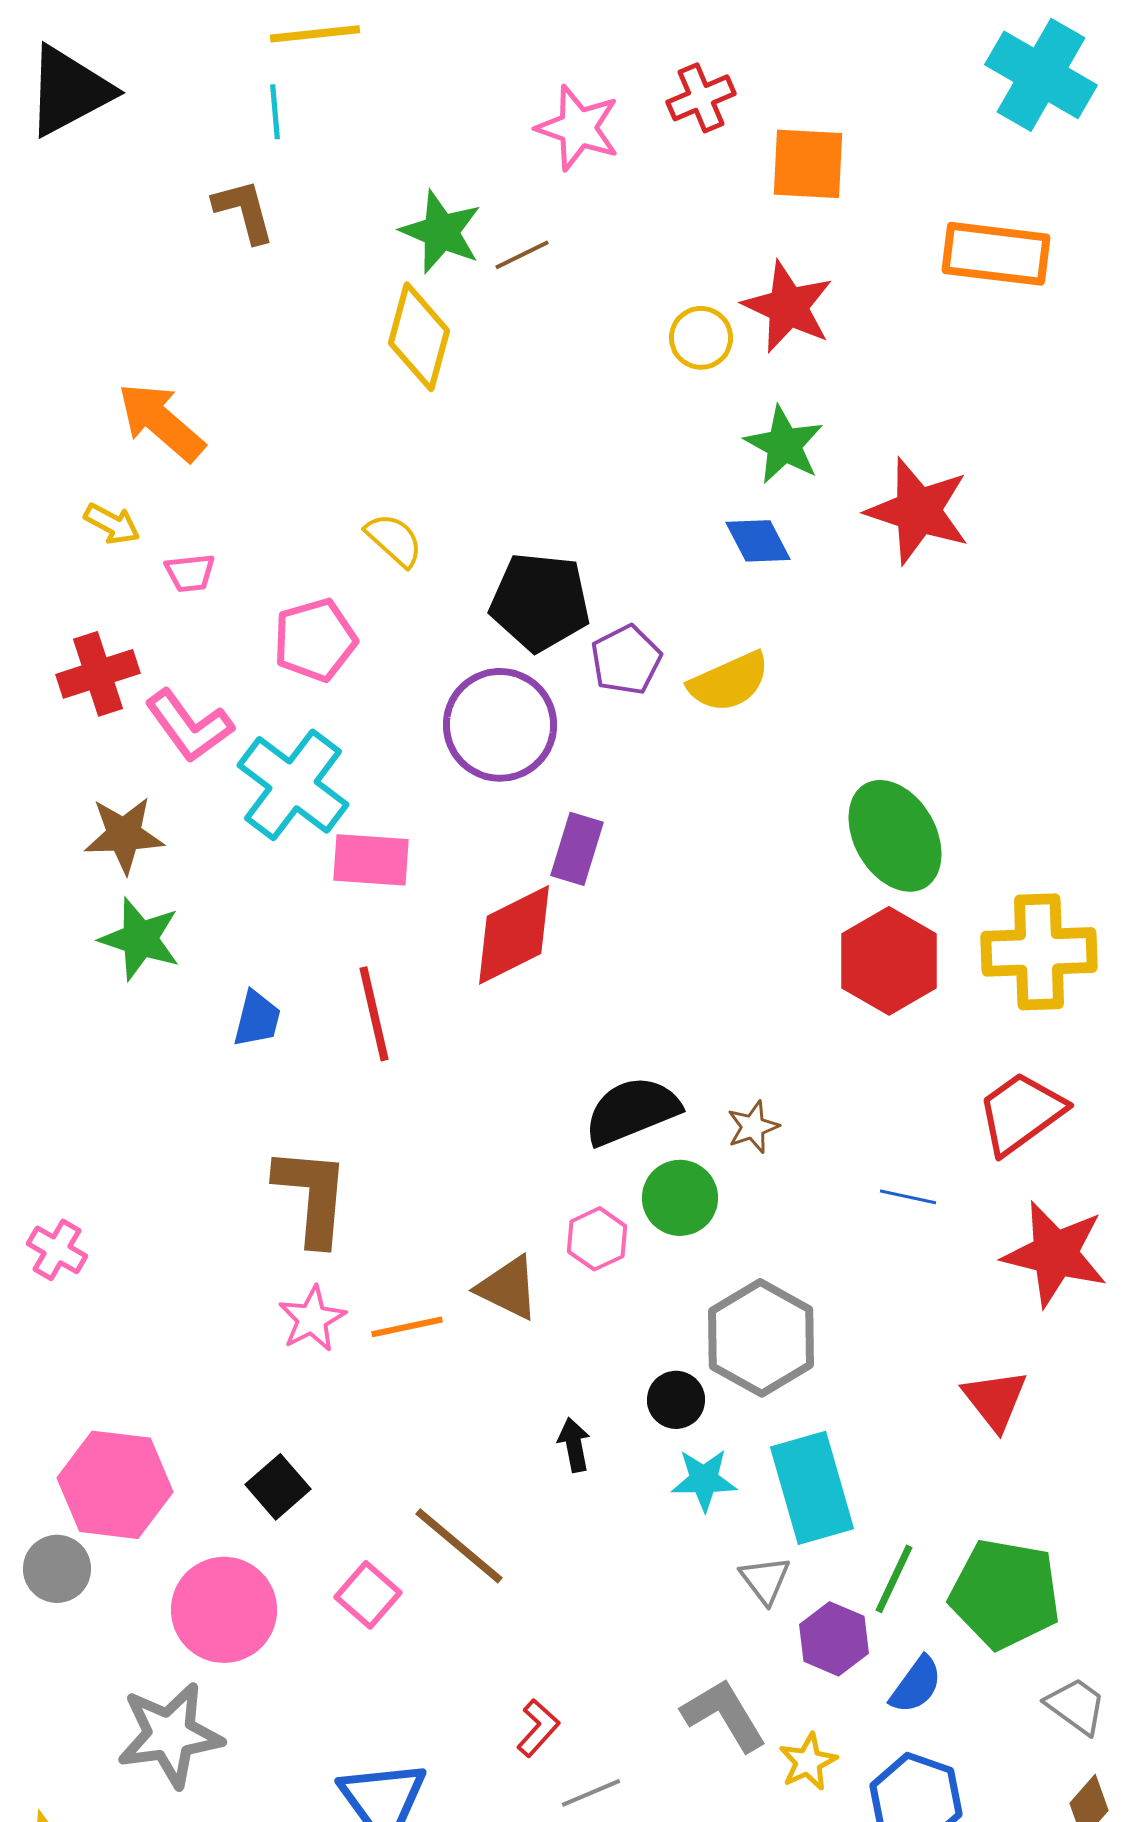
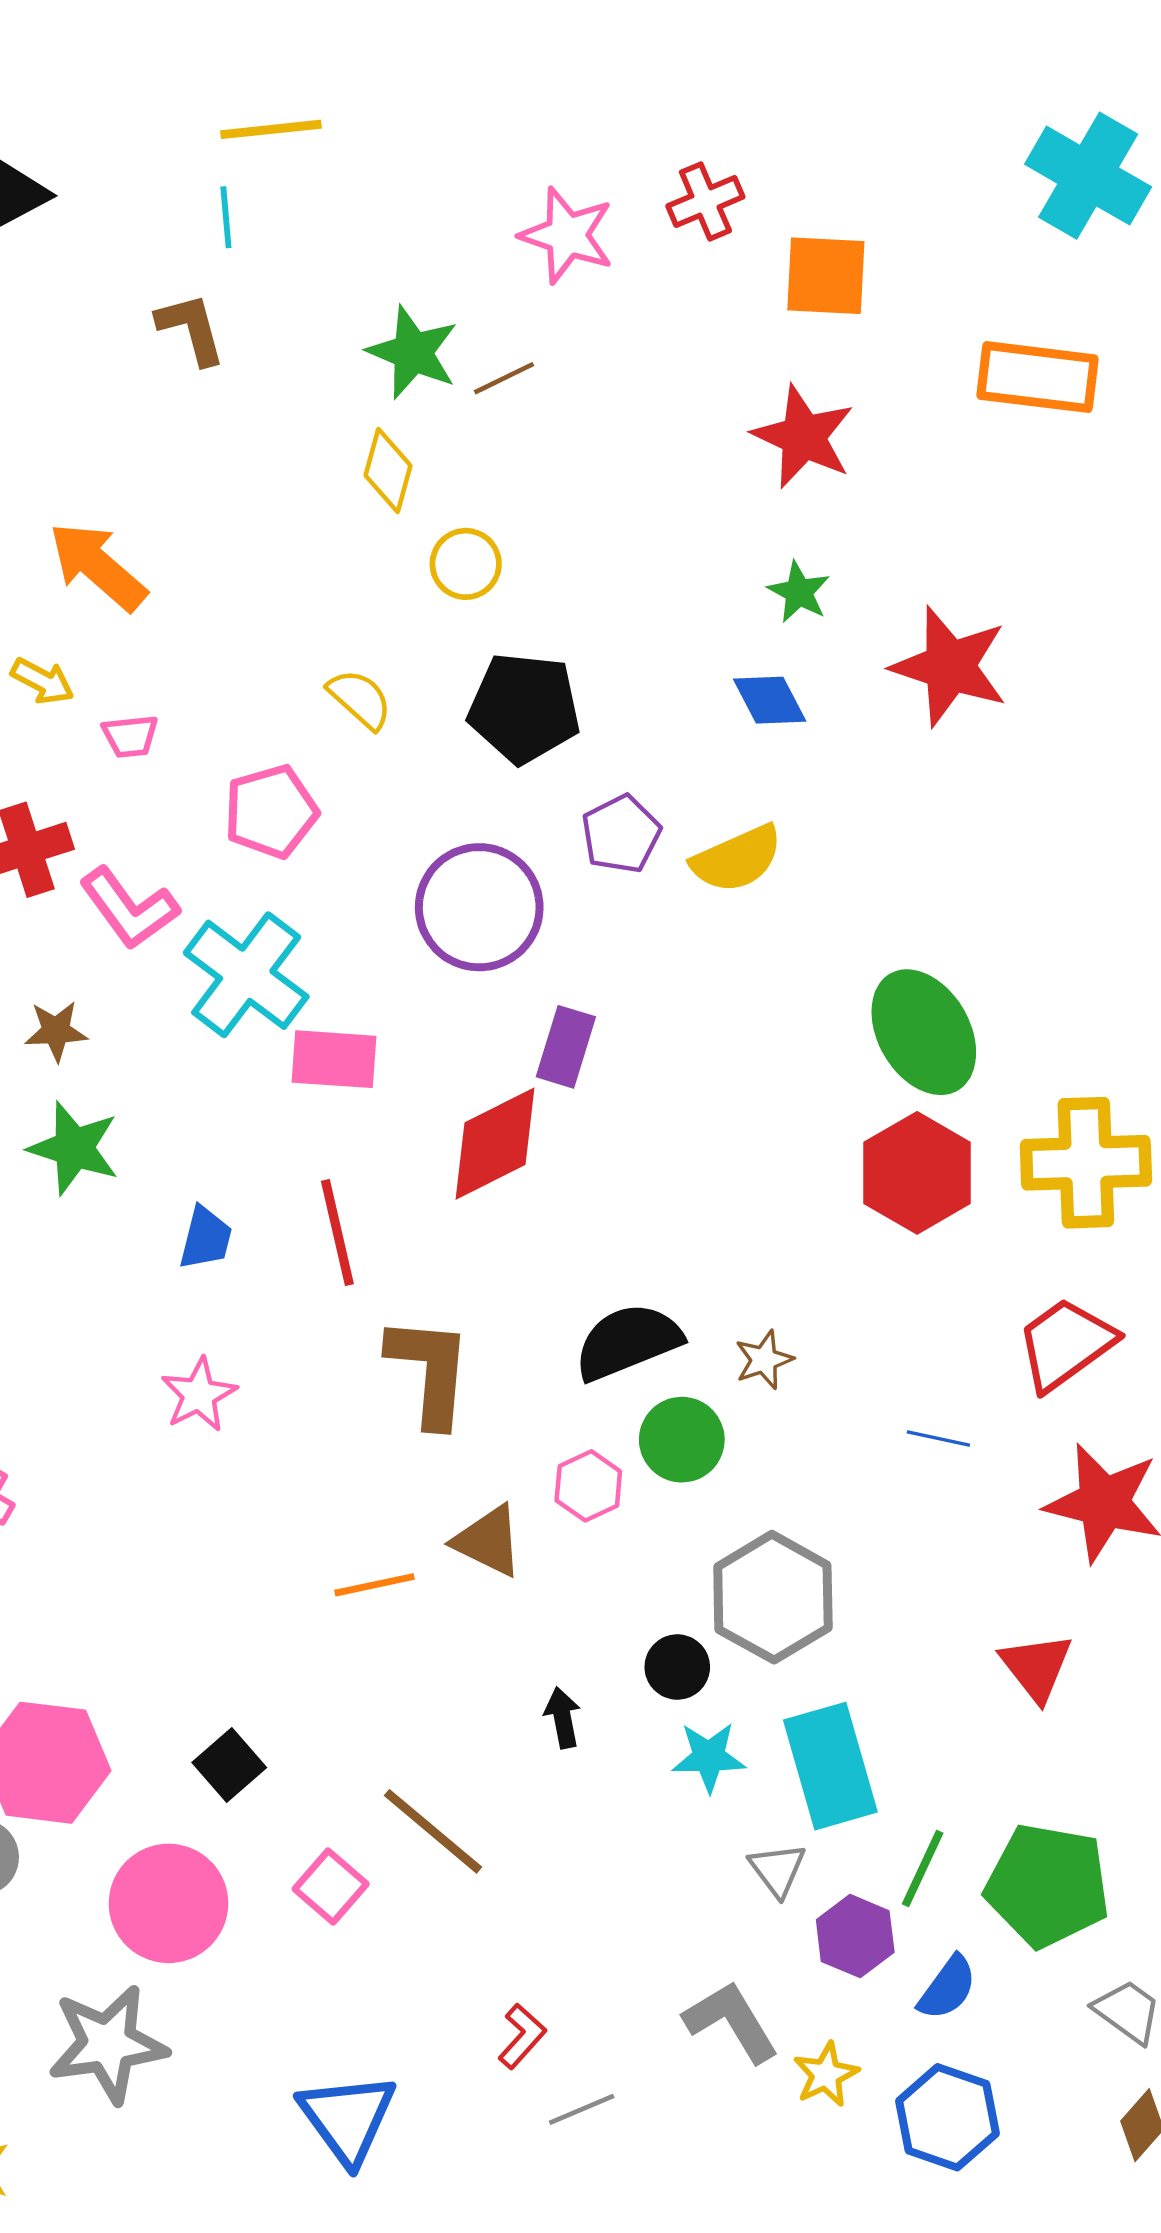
yellow diamond: (419, 337) -> (388, 470), size x0.7
yellow circle: (701, 338) -> (466, 564), moved
green star: (784, 445) -> (799, 592), size x0.7
black pentagon: (540, 602) -> (524, 708), moved
brown star: (124, 835) -> (56, 1031), size x0.7
brown L-shape: (312, 1196) -> (430, 1371), moved
pink star: (312, 1319) -> (199, 1395), moved

